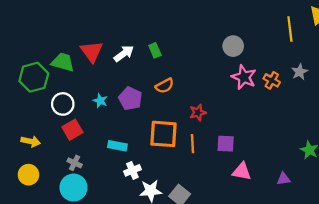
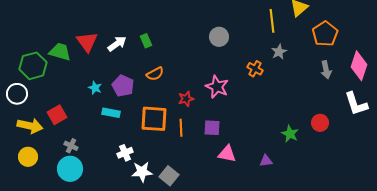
gray star: (300, 72) -> (279, 52), moved
pink star: (244, 77) -> (217, 87), moved
white circle: (63, 104) -> (17, 94), moved
red square: (72, 130) -> (57, 115), moved
yellow arrow: (31, 141) -> (30, 126), size x1.4
cyan rectangle: (117, 146) -> (111, 113), moved

